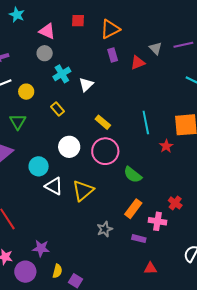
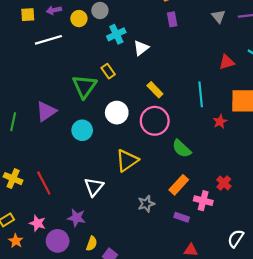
red triangle: (138, 63) -> (227, 62), moved
yellow circle: (26, 92) -> (79, 19), moved
green triangle: (18, 122) -> (84, 86), moved, size x1.4
white triangle: (54, 186) -> (94, 187), moved, turned 36

